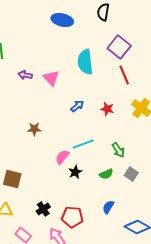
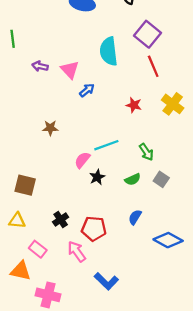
blue arrow: (77, 106) -> (87, 90), moved

